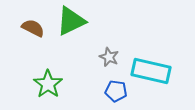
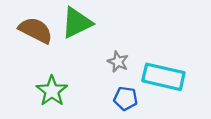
brown semicircle: (33, 28) -> (36, 30), size x1.4

